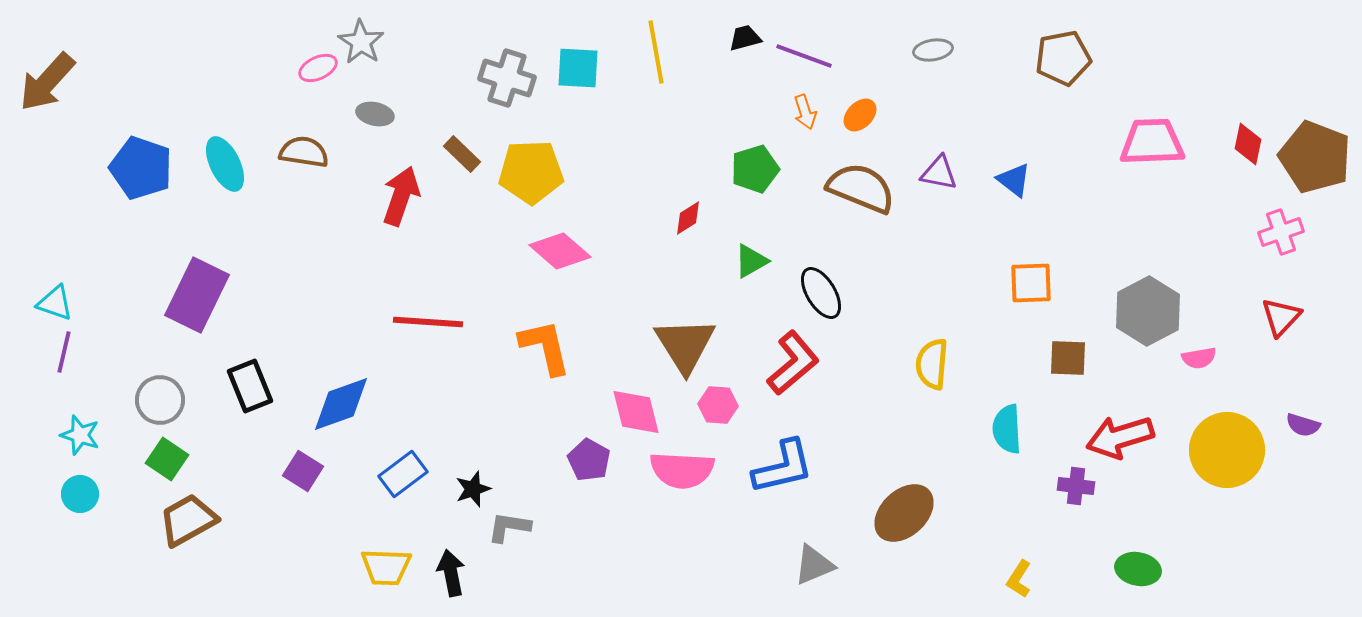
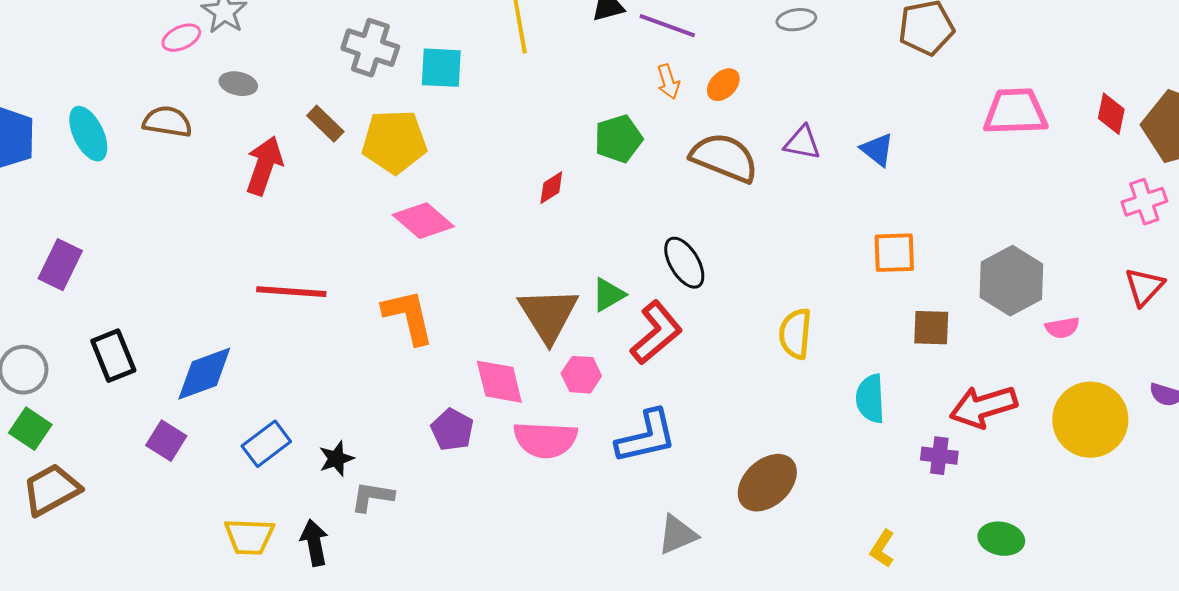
cyan square: (578, 68) -> (441, 68), moved
green triangle: (751, 261) -> (608, 295), moved
purple rectangle: (197, 295) -> (60, 265), size x0.7

